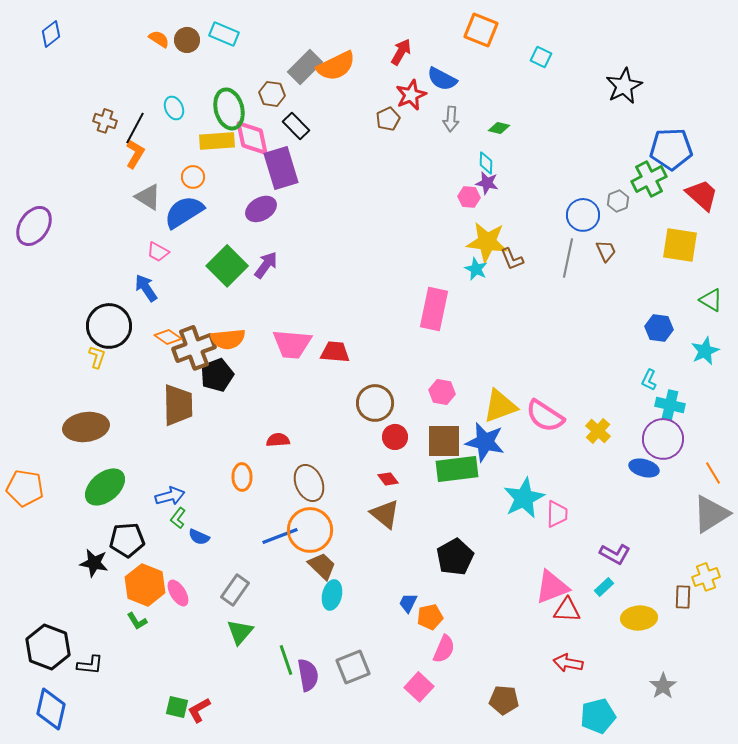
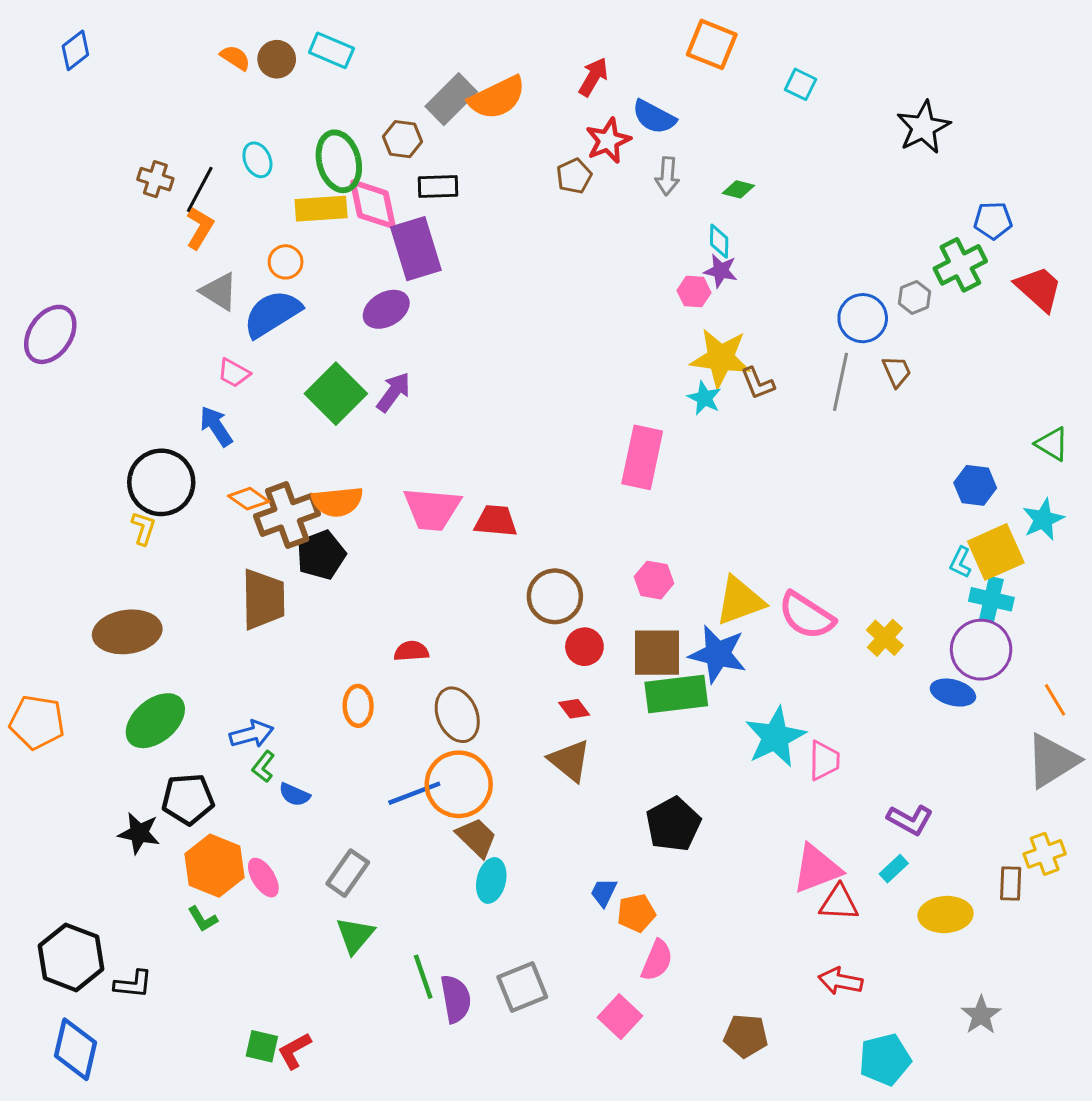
black rectangle: (296, 126) -> (438, 186), turned -48
blue pentagon: (671, 149) -> (993, 220), size x0.6
yellow square: (680, 245) -> (996, 552), moved, turned -33

